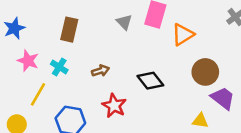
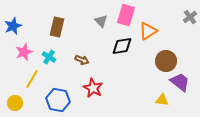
pink star: (28, 61) -> (24, 52), turned 30
brown arrow: (100, 71) -> (82, 60), turned 40
black diamond: (150, 81) -> (122, 46), moved, turned -60

